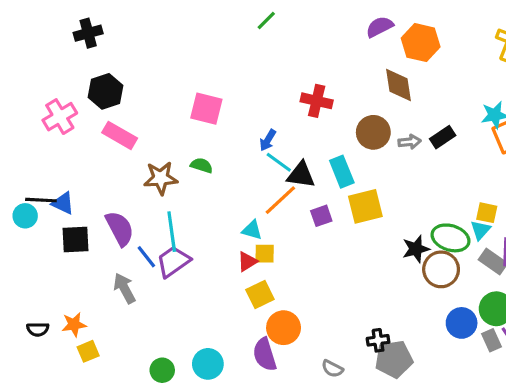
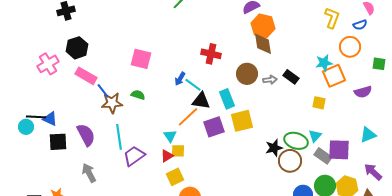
orange hexagon: (421, 43) -> (263, 26), moved
black rectangle: (443, 137) -> (291, 77), turned 70
cyan line: (279, 162) -> (193, 85), moved
yellow square: (487, 213) -> (319, 103), moved
purple square: (321, 216) -> (214, 127), size x1.5
cyan triangle: (252, 230) -> (170, 136), turned 40
blue line: (146, 257) -> (103, 91), moved
purple trapezoid: (173, 262) -> (134, 156), moved

